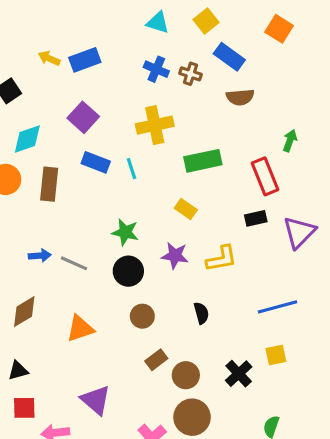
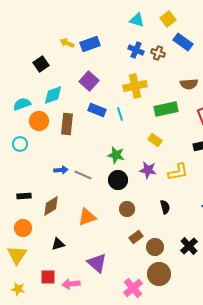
brown semicircle: (240, 97) -> (189, 84), moved
black triangle: (18, 371) -> (58, 244), moved
red square: (24, 408) -> (48, 277), moved

